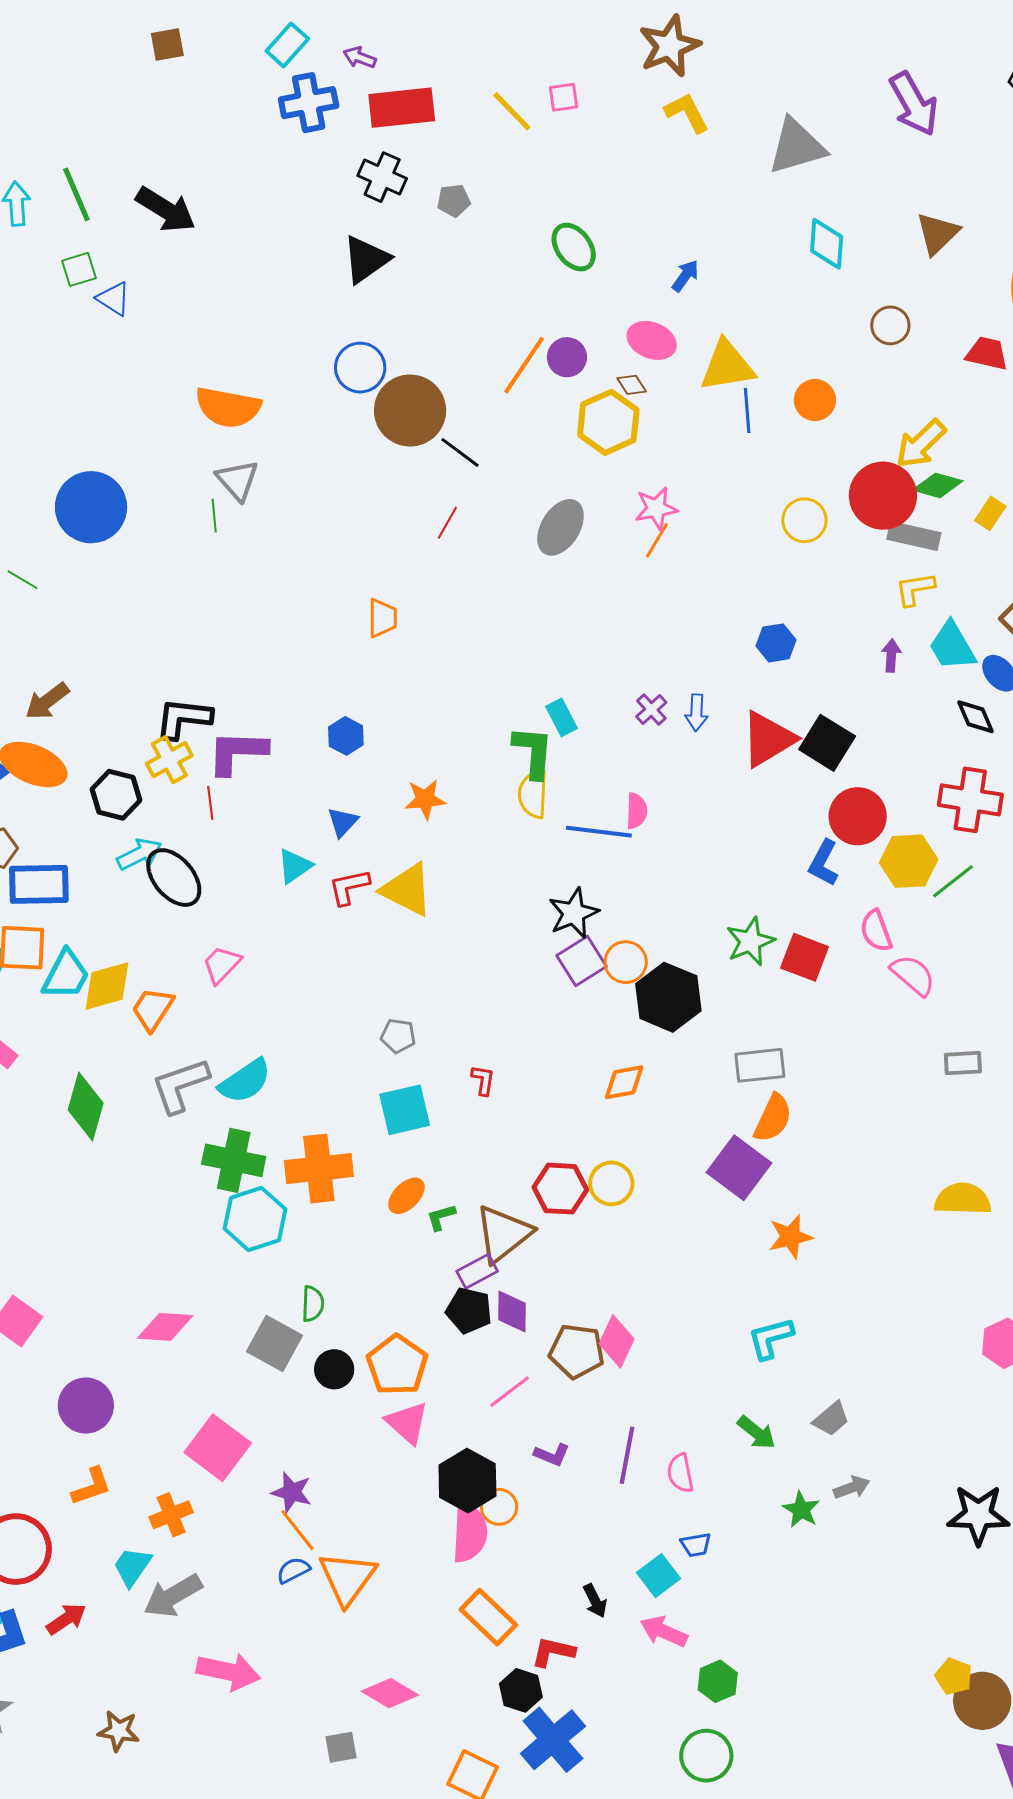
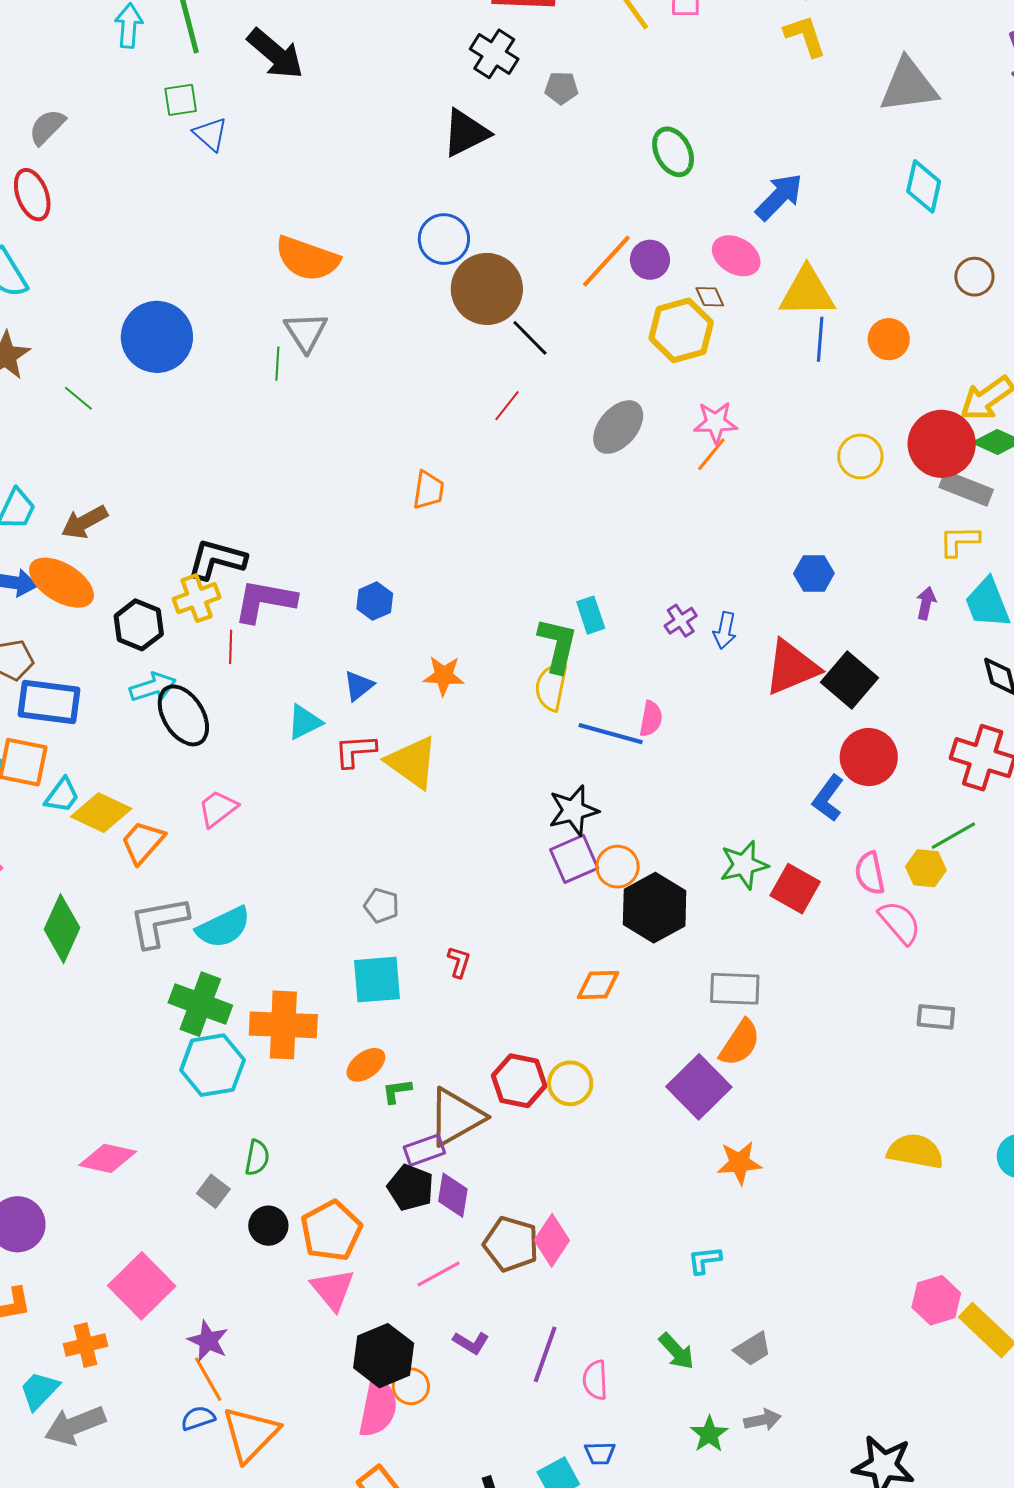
blue arrow: (685, 276) -> (779, 197), size x1.6
yellow hexagon: (909, 861) -> (926, 868), moved, size x0.7
cyan trapezoid: (66, 975) -> (62, 795), size x0.7
yellow diamond: (107, 986) -> (101, 813), turned 32
cyan L-shape: (771, 1338) -> (705, 1260), size x0.7
gray square: (275, 1344) -> (213, 1191), size x0.6

